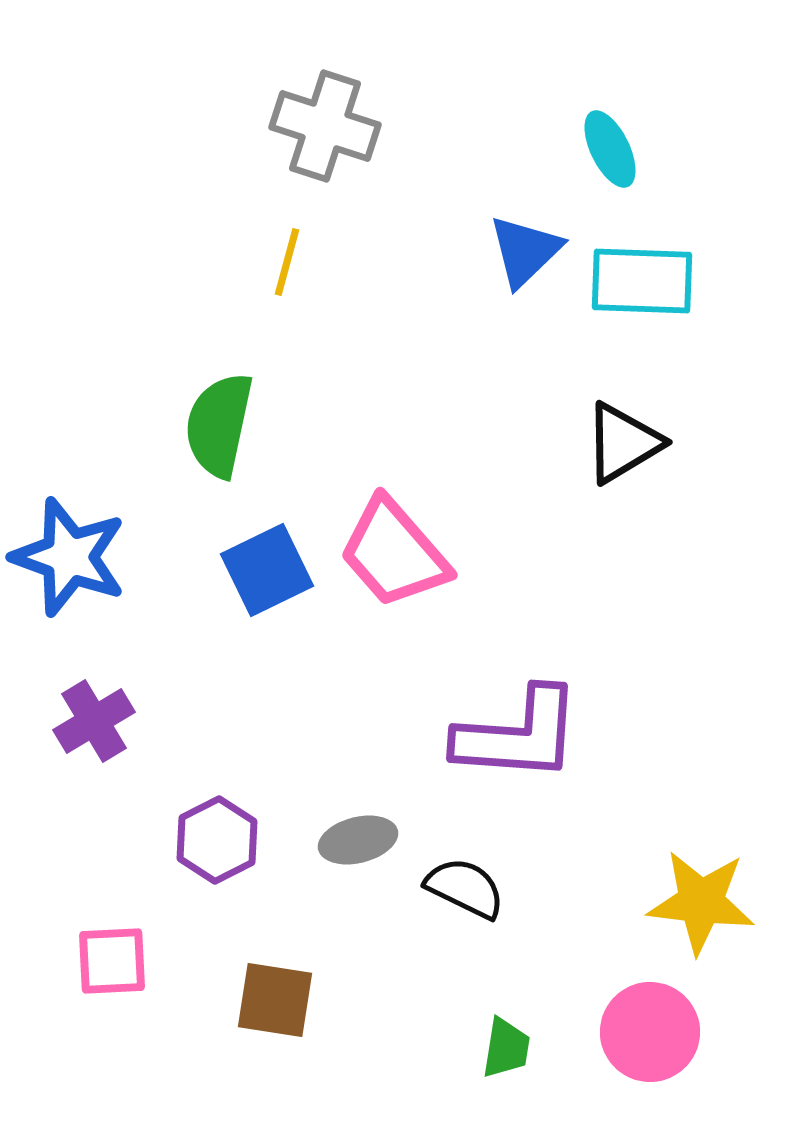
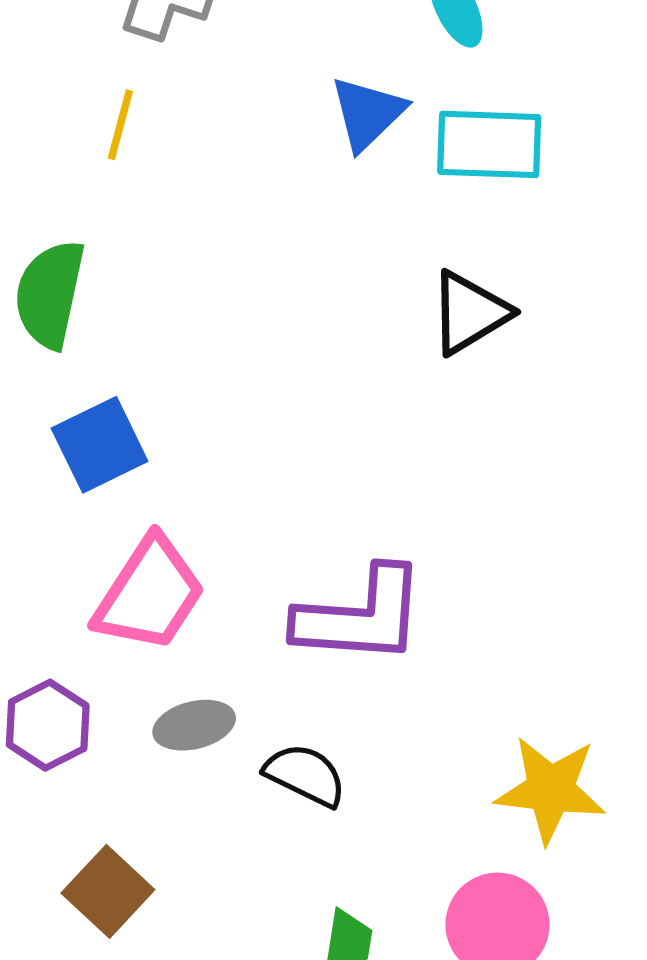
pink trapezoid: (394, 553) -> (149, 594), moved, turned -106
brown square: (275, 1000) -> (108, 891), turned 34

